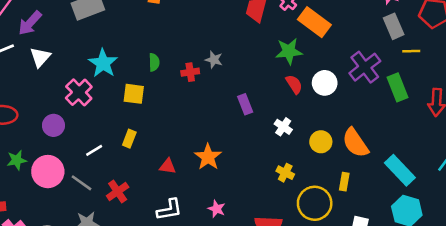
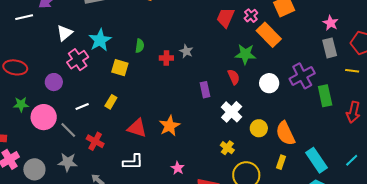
yellow line: (411, 51) -> (352, 71), moved
white triangle: (40, 57) -> (65, 33), moved
red semicircle: (294, 84) -> (234, 77), moved
white cross: (283, 127) -> (232, 112), size x1.5
red triangle: (168, 166) -> (137, 128), size x1.5
yellow rectangle: (344, 182) -> (281, 162), moved
red cross: (118, 191) -> (95, 141), turned -36
pink star: (217, 209) -> (178, 168), moved

